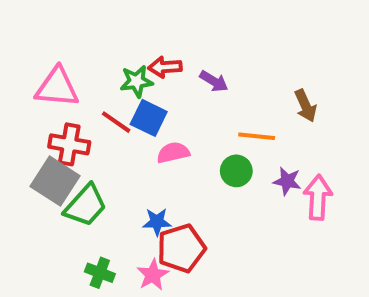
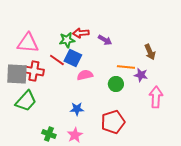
gray square: (55, 181) -> (17, 74), moved, turned -30
purple star: (287, 181) -> (141, 75), moved
green trapezoid: (86, 206) -> (26, 101), moved
red pentagon: (181, 248) -> (113, 122), moved

